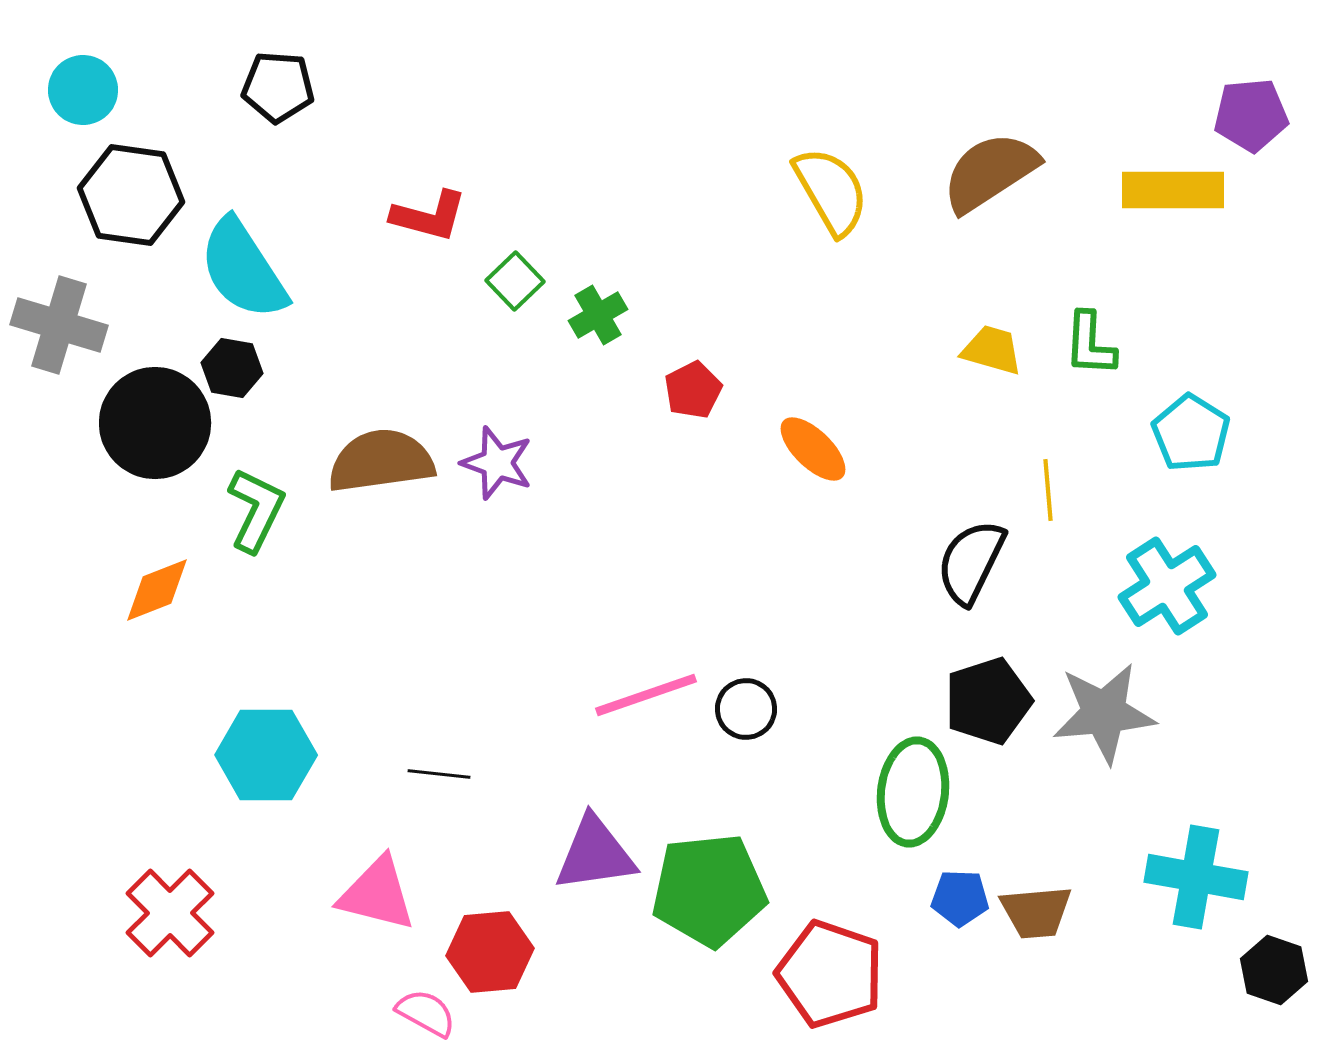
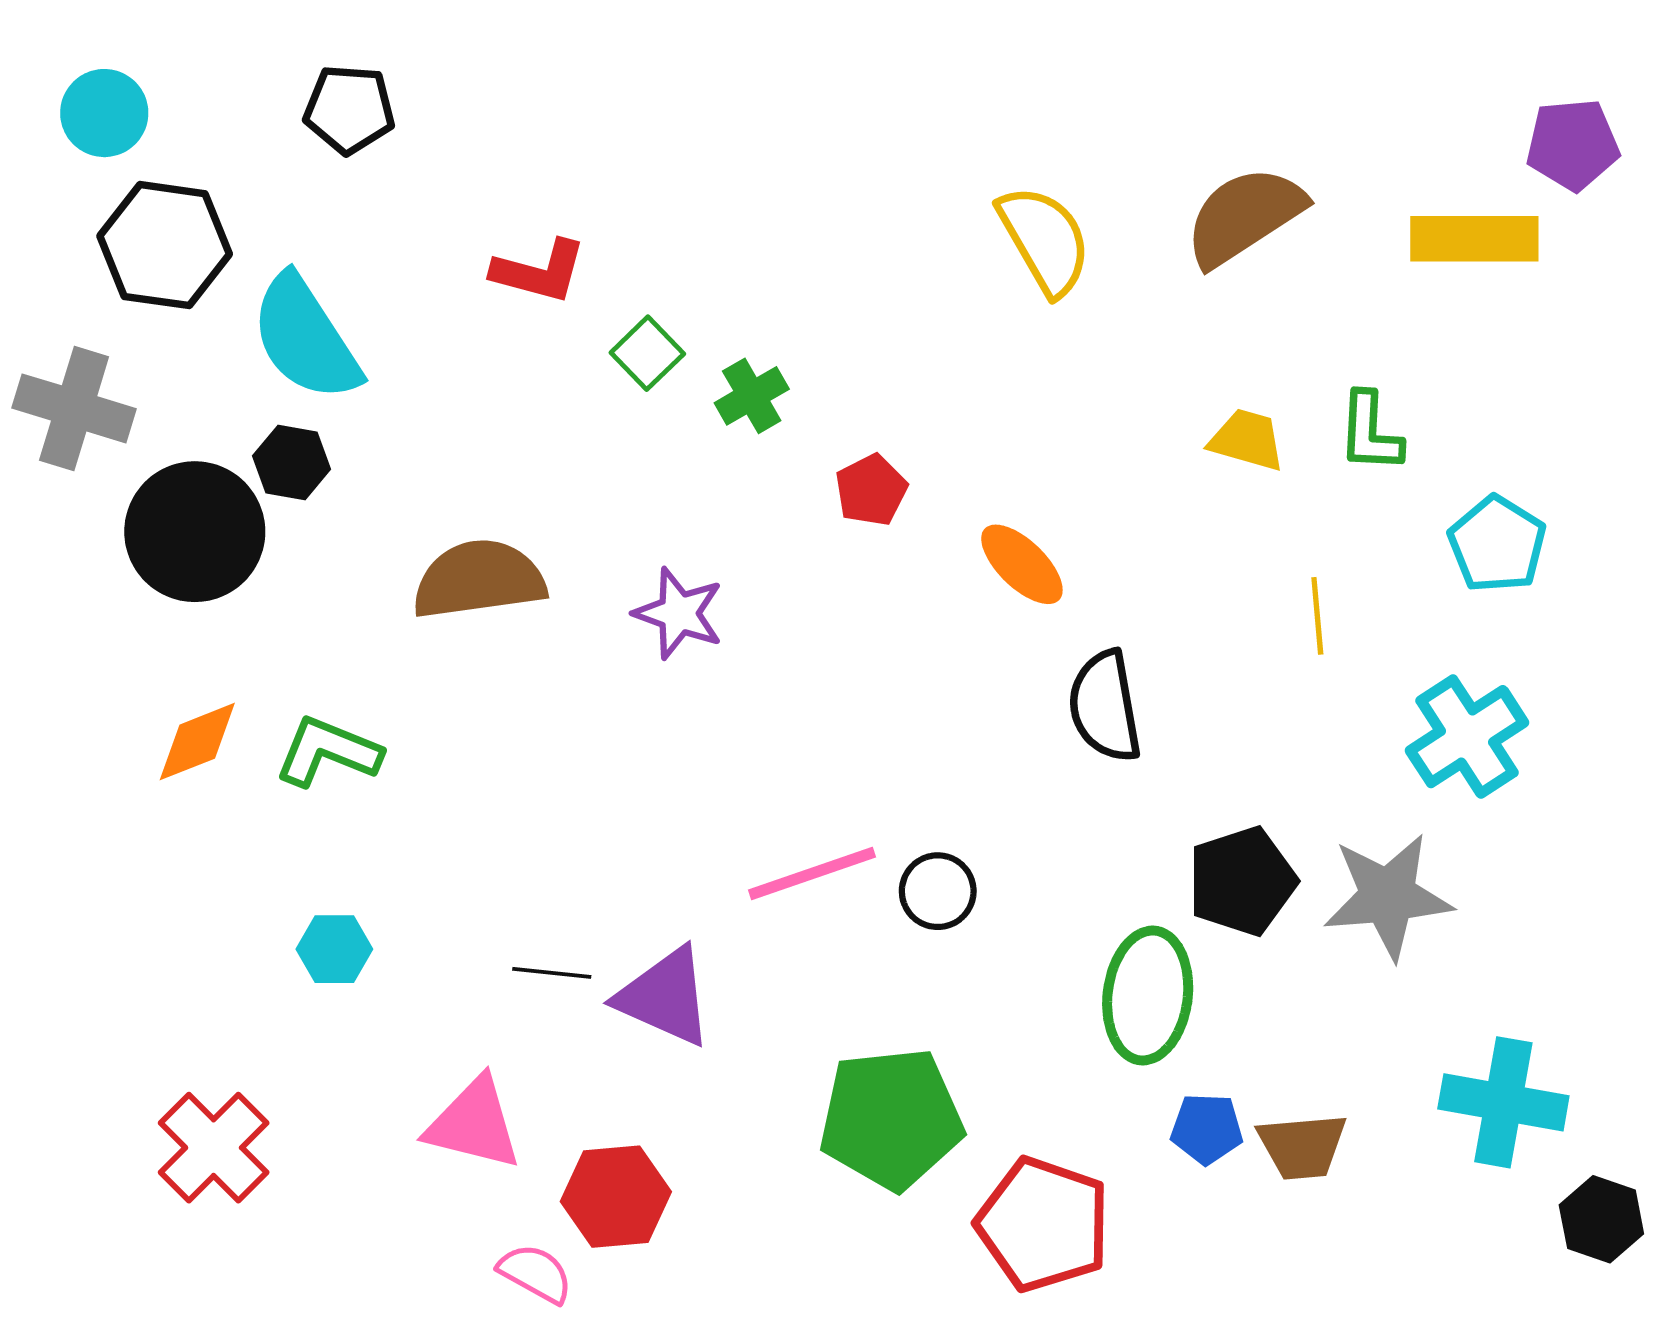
purple star: (497, 463) -> (679, 613), moved
green L-shape: (256, 510) -> (328, 752), moved, turned -94
black semicircle: (971, 562) -> (1105, 706), moved, turned -36
cyan hexagon: (266, 755) -> (334, 949), size x0.6
purple triangle: (595, 854) -> (665, 997), moved, turned 32

